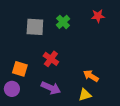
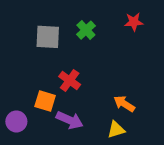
orange square: (20, 69) -> (45, 101), moved

